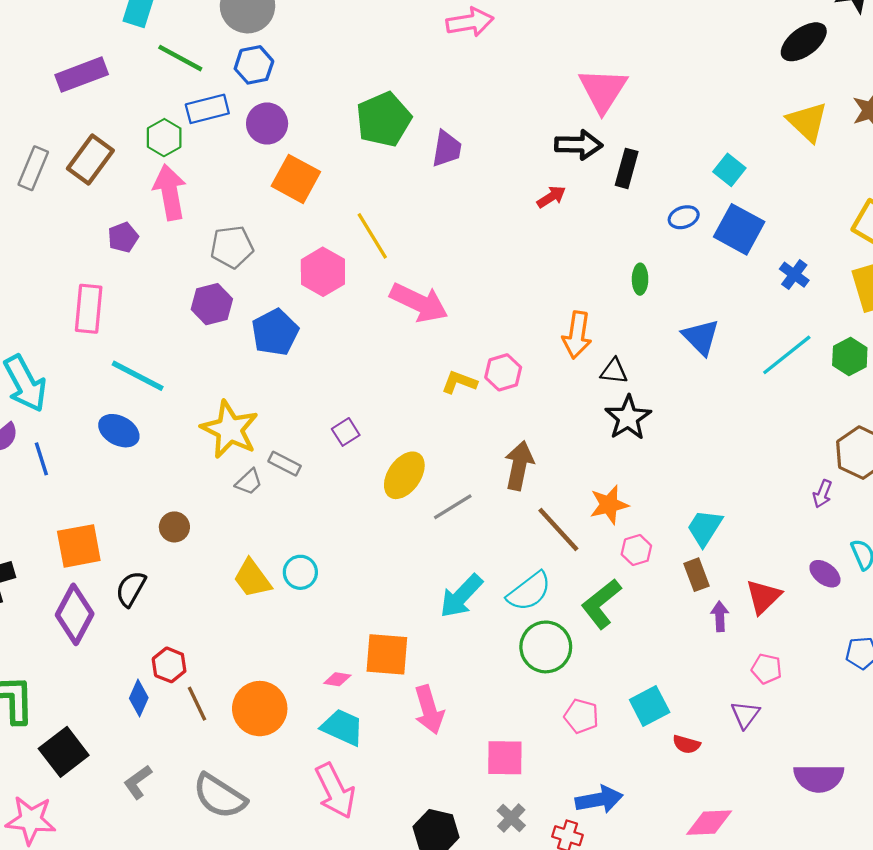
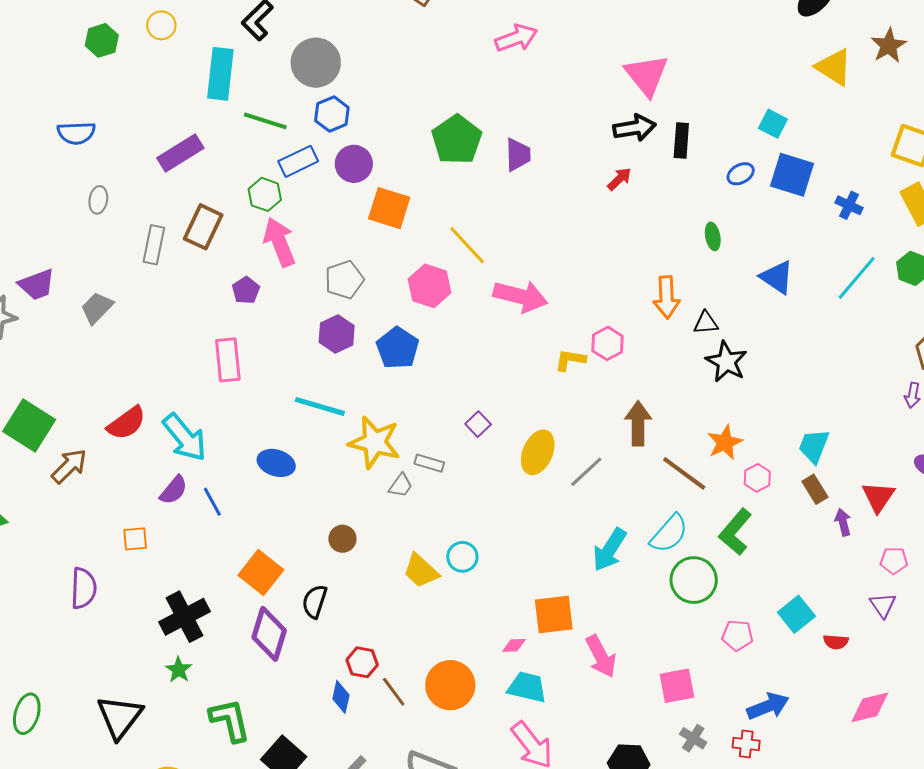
cyan line: (138, 376) -> (320, 406), moved
orange square: (79, 546) -> (261, 572), turned -30

